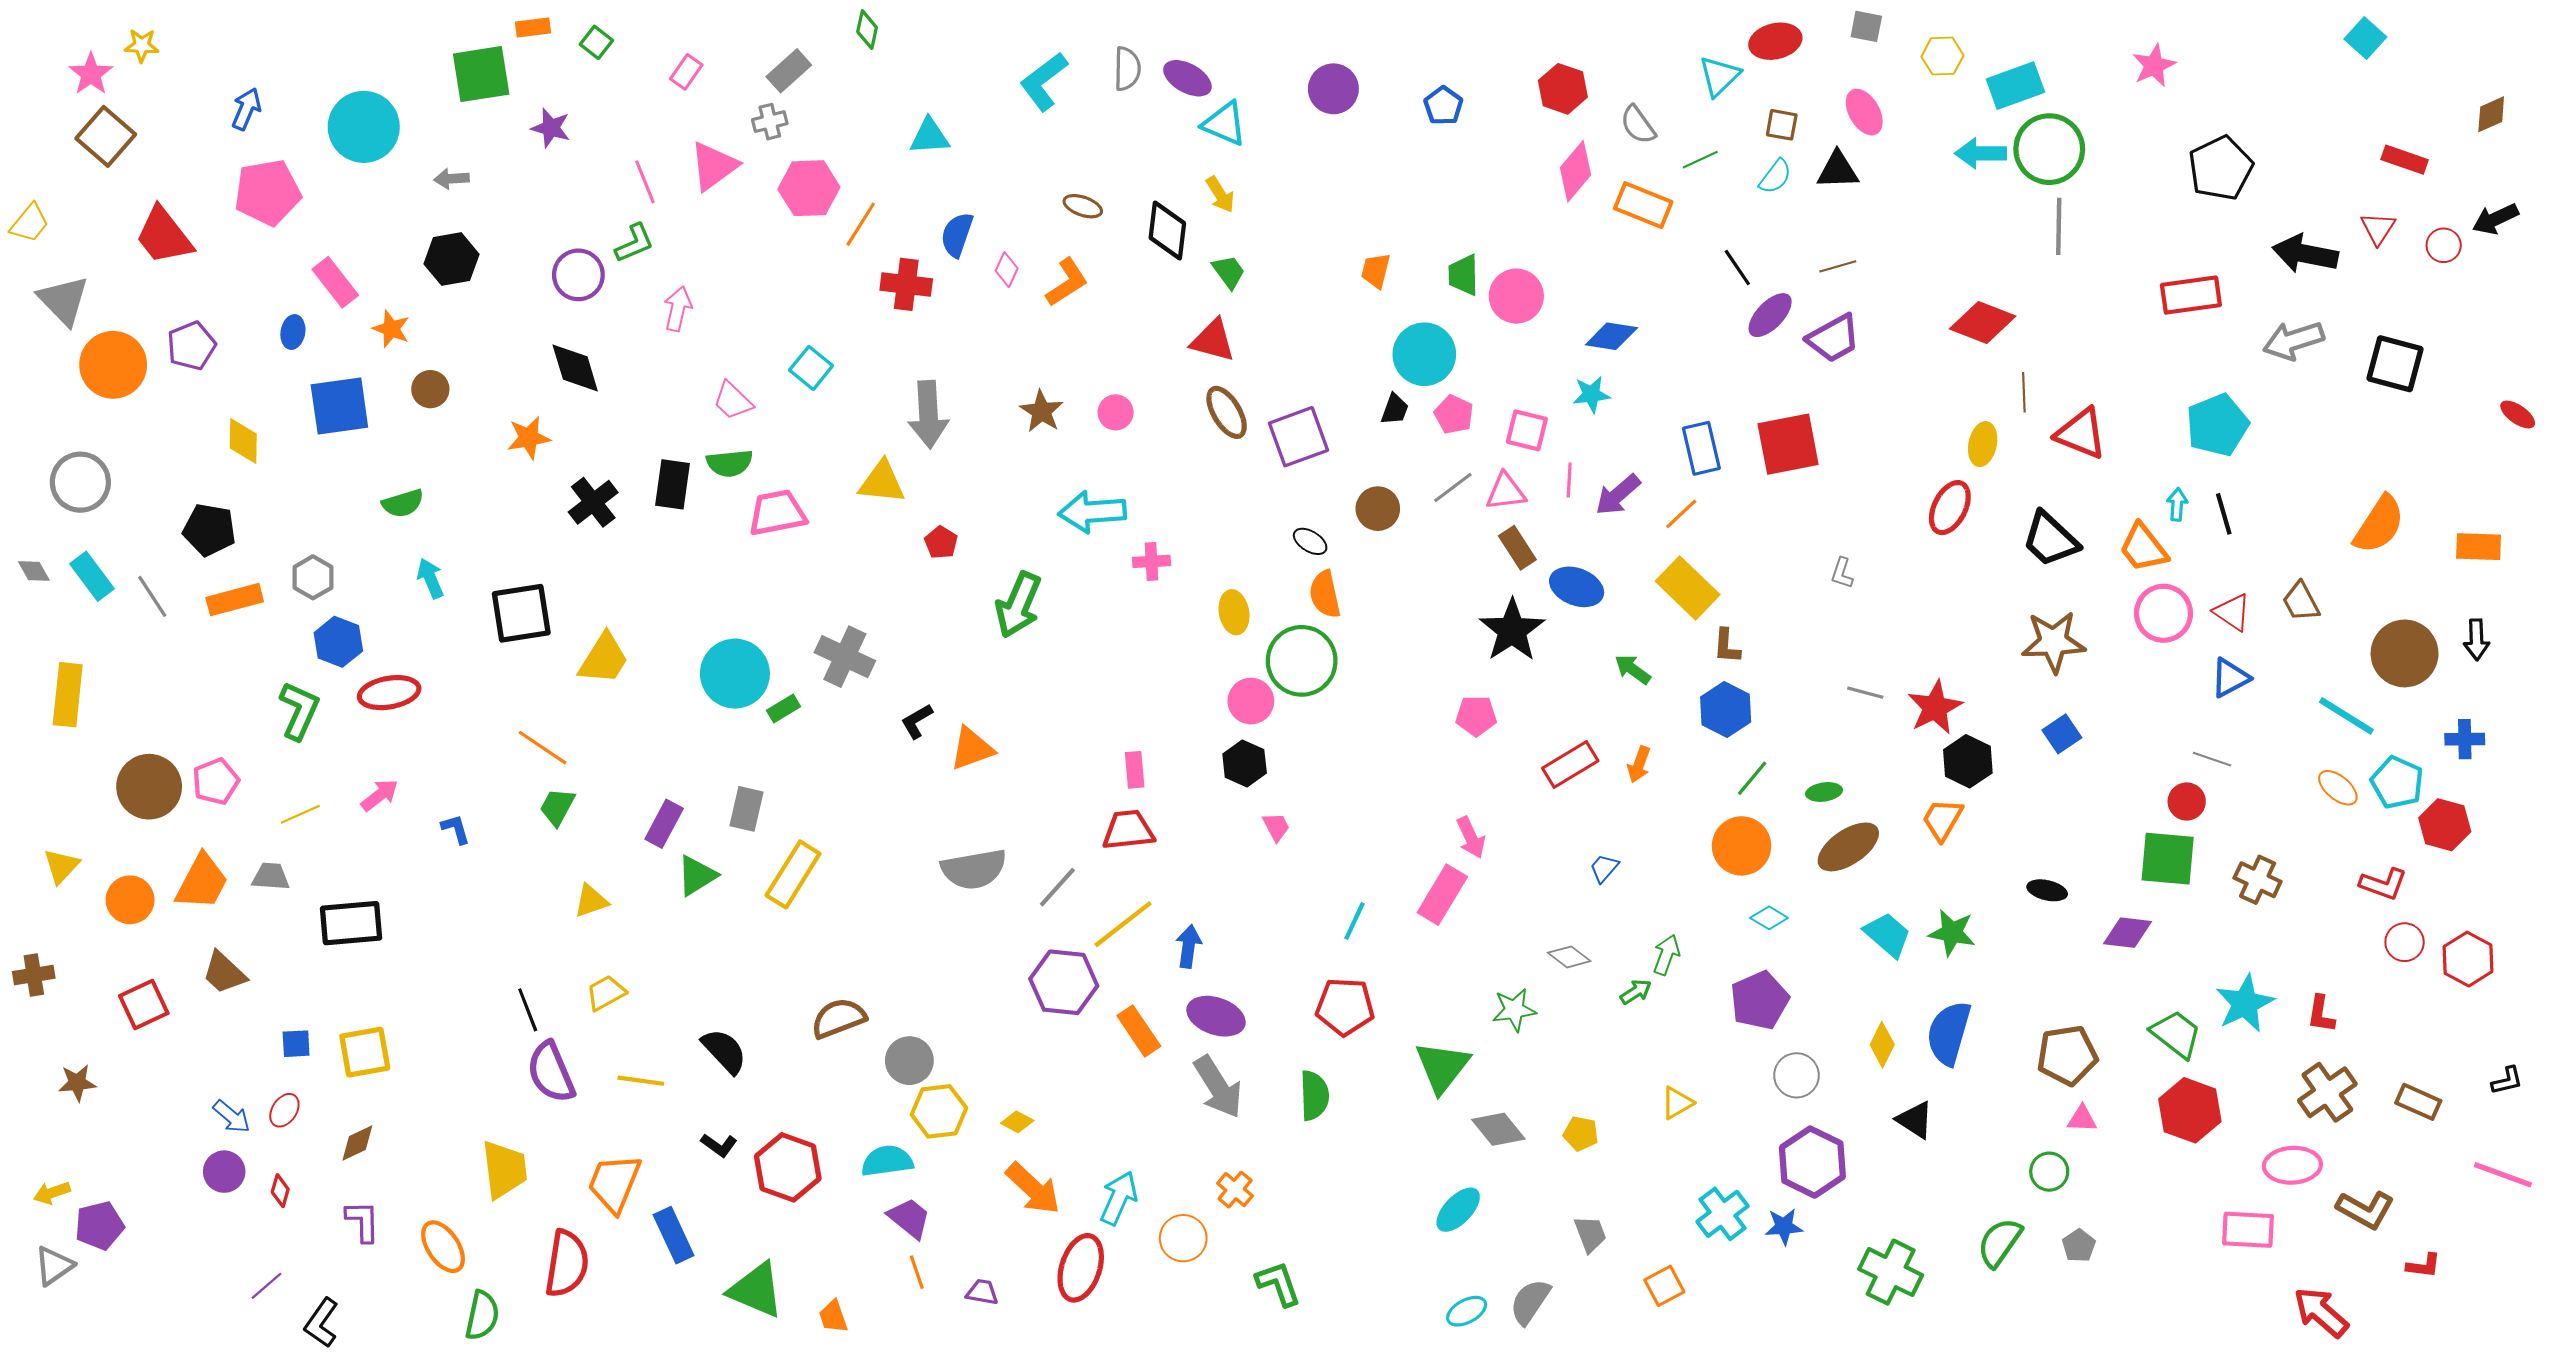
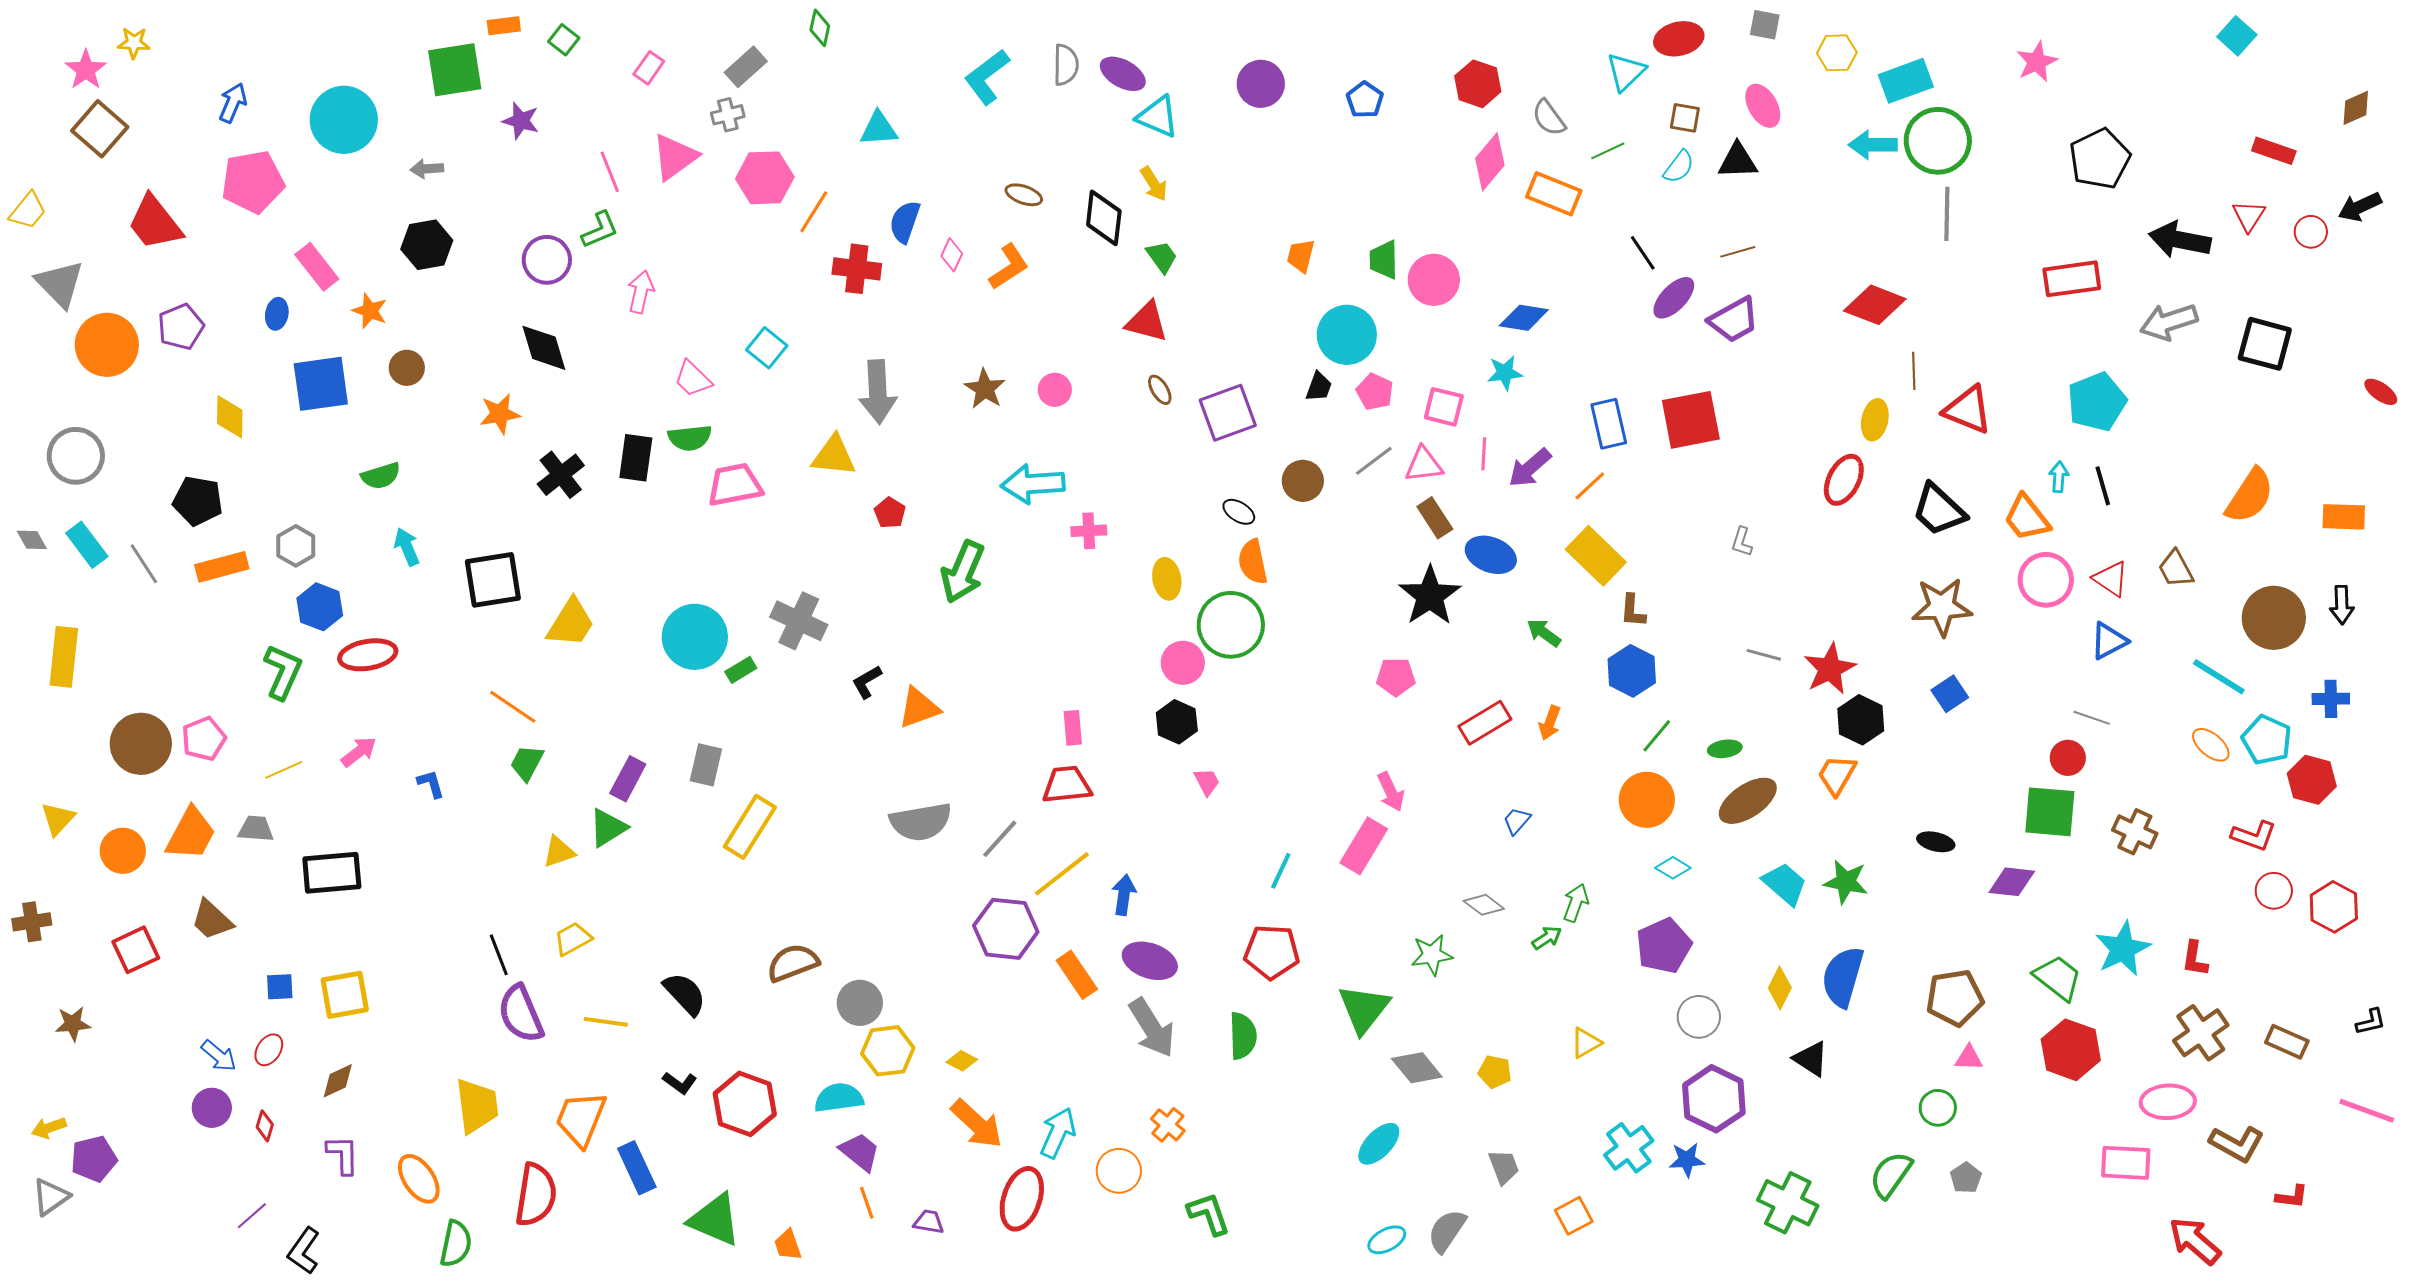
brown ellipse: (1227, 412) -> (1160, 390), size x0.6
green triangle: (697, 876) -> (608, 828), moved

